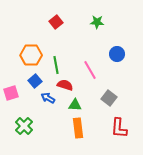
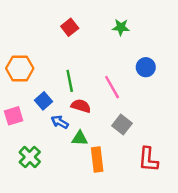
orange hexagon: (31, 55) -> (20, 68), moved
gray square: (109, 98) -> (122, 125), moved
green triangle: (75, 105) -> (80, 138), moved

